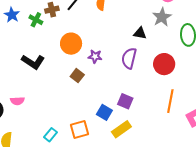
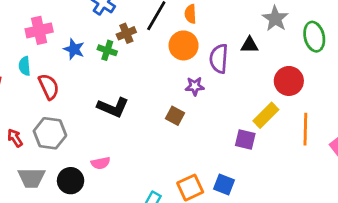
orange circle: (71, 44) -> (184, 45), moved
purple semicircle: (129, 58) -> (219, 59), moved
blue square: (104, 112) -> (224, 184), moved
yellow rectangle: (121, 129) -> (266, 115), moved

